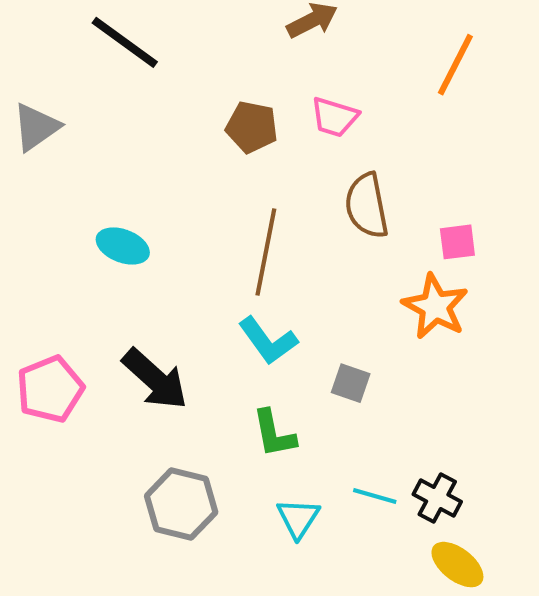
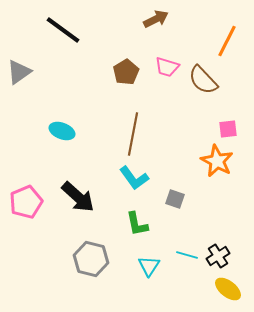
brown pentagon: (252, 127) -> (126, 72), turned 30
brown semicircle: (367, 206) -> (203, 80), moved, turned -32
black cross: (437, 498) -> (218, 256), turned 30

